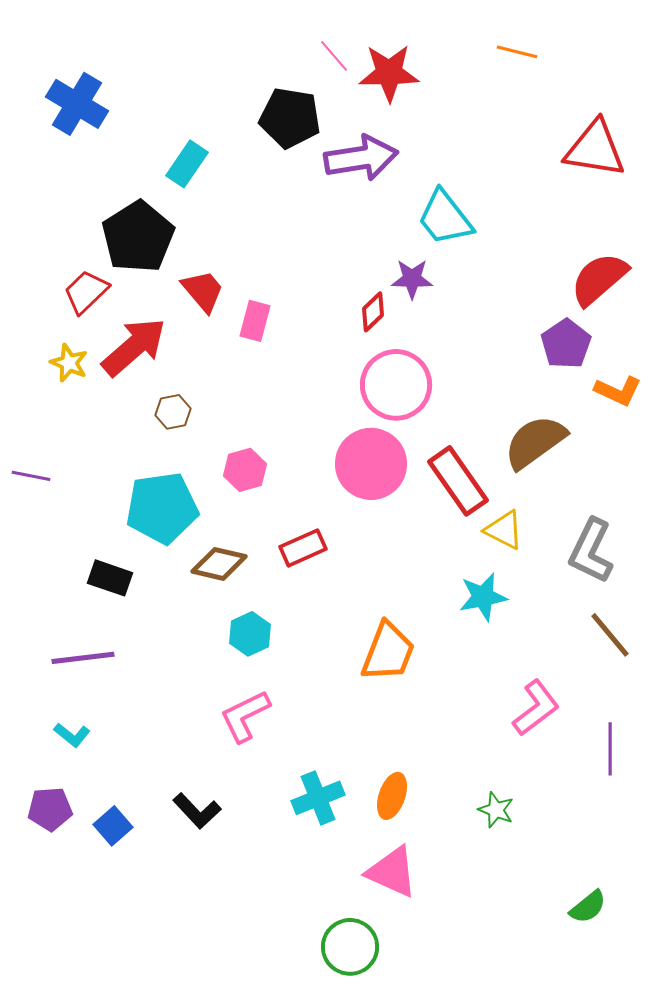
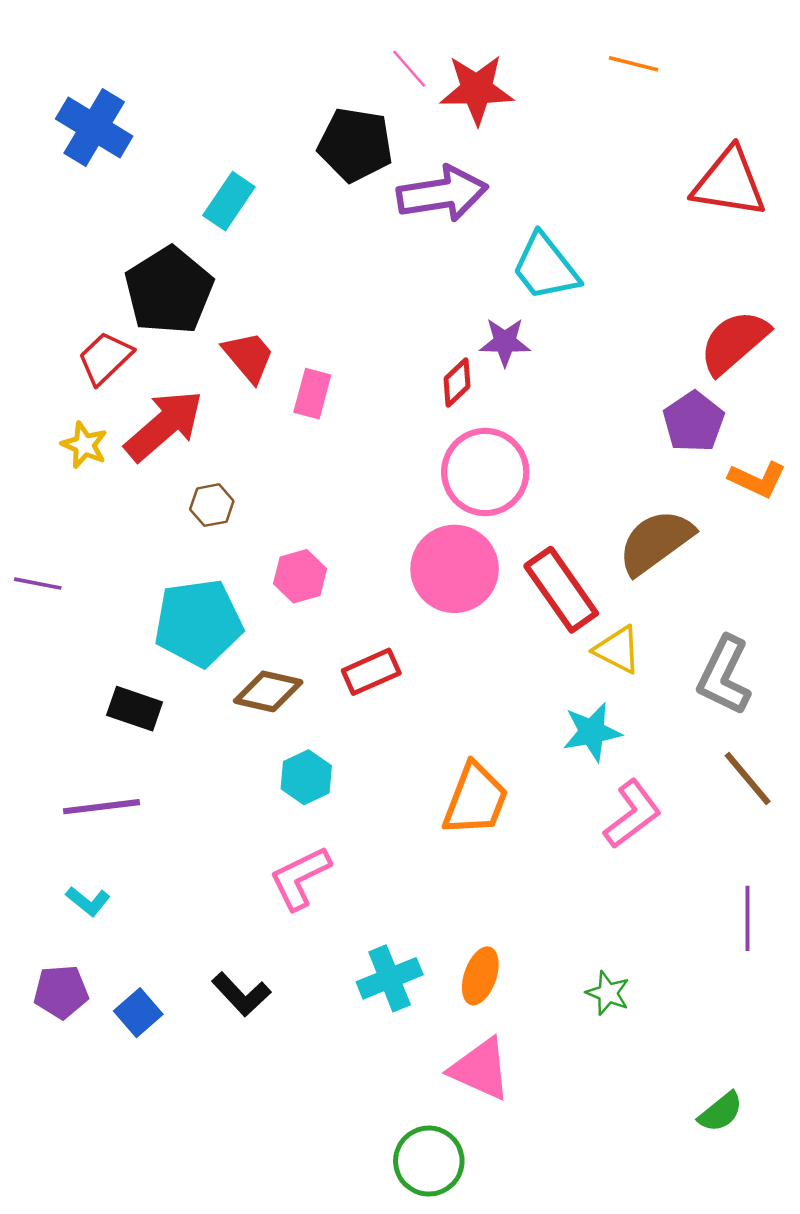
pink L-shape: (536, 708) -> (632, 814), moved

